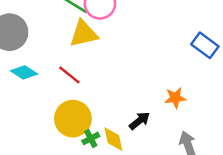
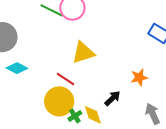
yellow triangle: (84, 34) -> (83, 53), moved
red line: (69, 75) -> (65, 79), moved

